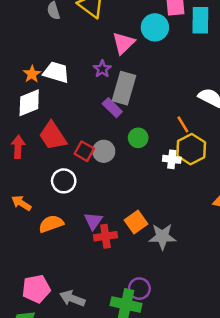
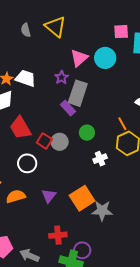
cyan circle: (155, 27) -> (105, 58), moved
white cross: (172, 159) -> (100, 159), moved, turned -32
orange square: (136, 222) -> (82, 198), size x1.4
red cross: (106, 236) -> (58, 235), moved

